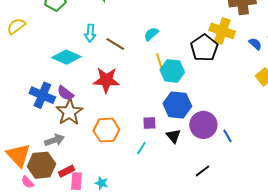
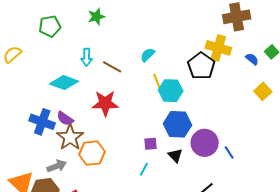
orange hexagon: (106, 130) -> (92, 153), moved

